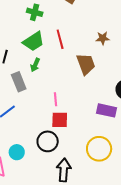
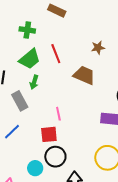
brown trapezoid: (86, 64) -> (84, 75), turned -40
red square: (60, 120) -> (49, 134), moved
cyan circle: (17, 152) -> (35, 168), moved

